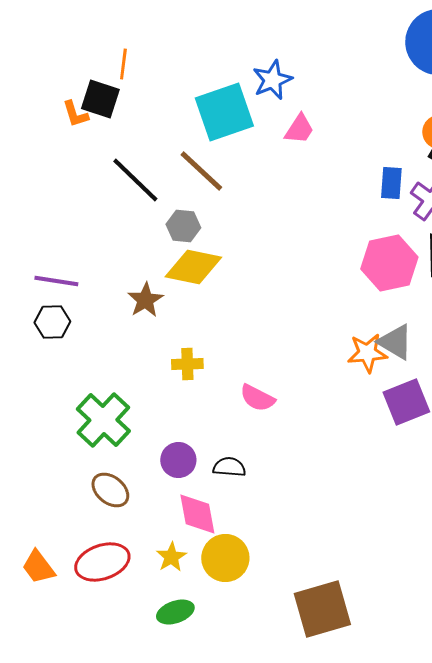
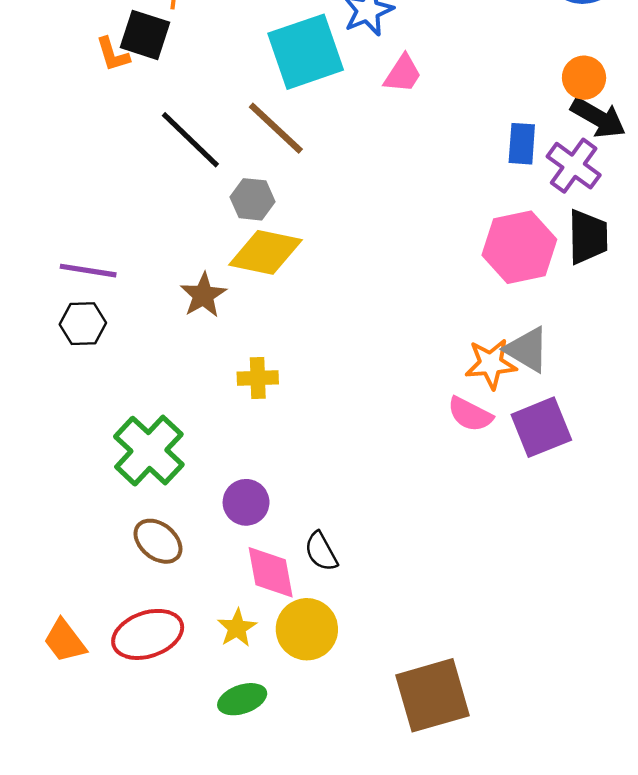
pink semicircle: (257, 398) -> (470, 414), moved
black semicircle: (229, 467) -> (321, 552), moved, turned -124

